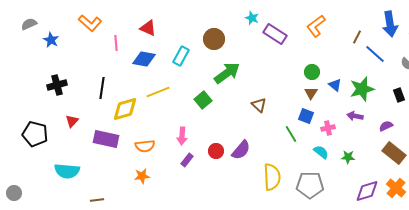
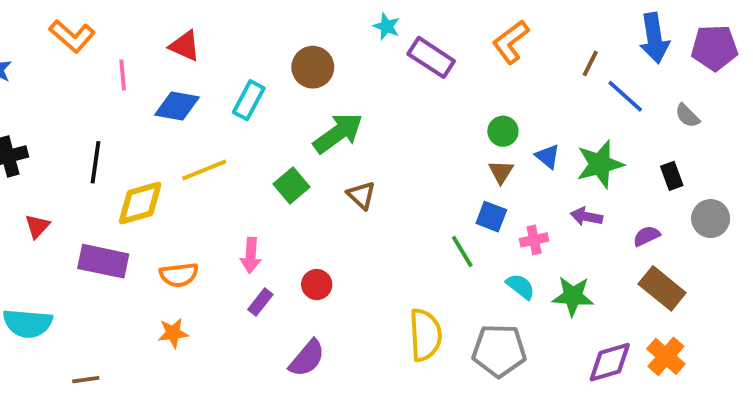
brown triangle: (259, 105) -> (361, 195), moved
purple semicircle: (241, 150) -> (307, 358), moved
green star: (348, 157) -> (573, 296), size x1.5

